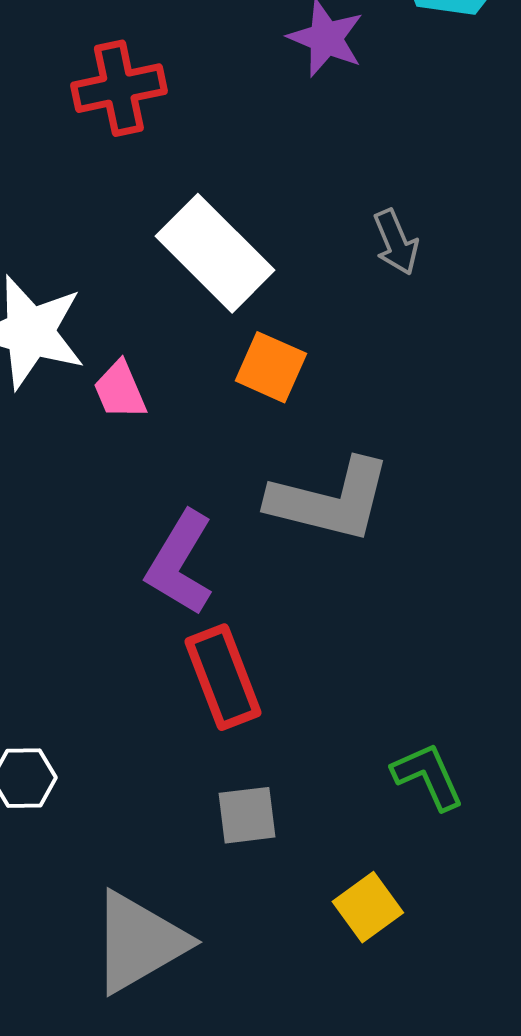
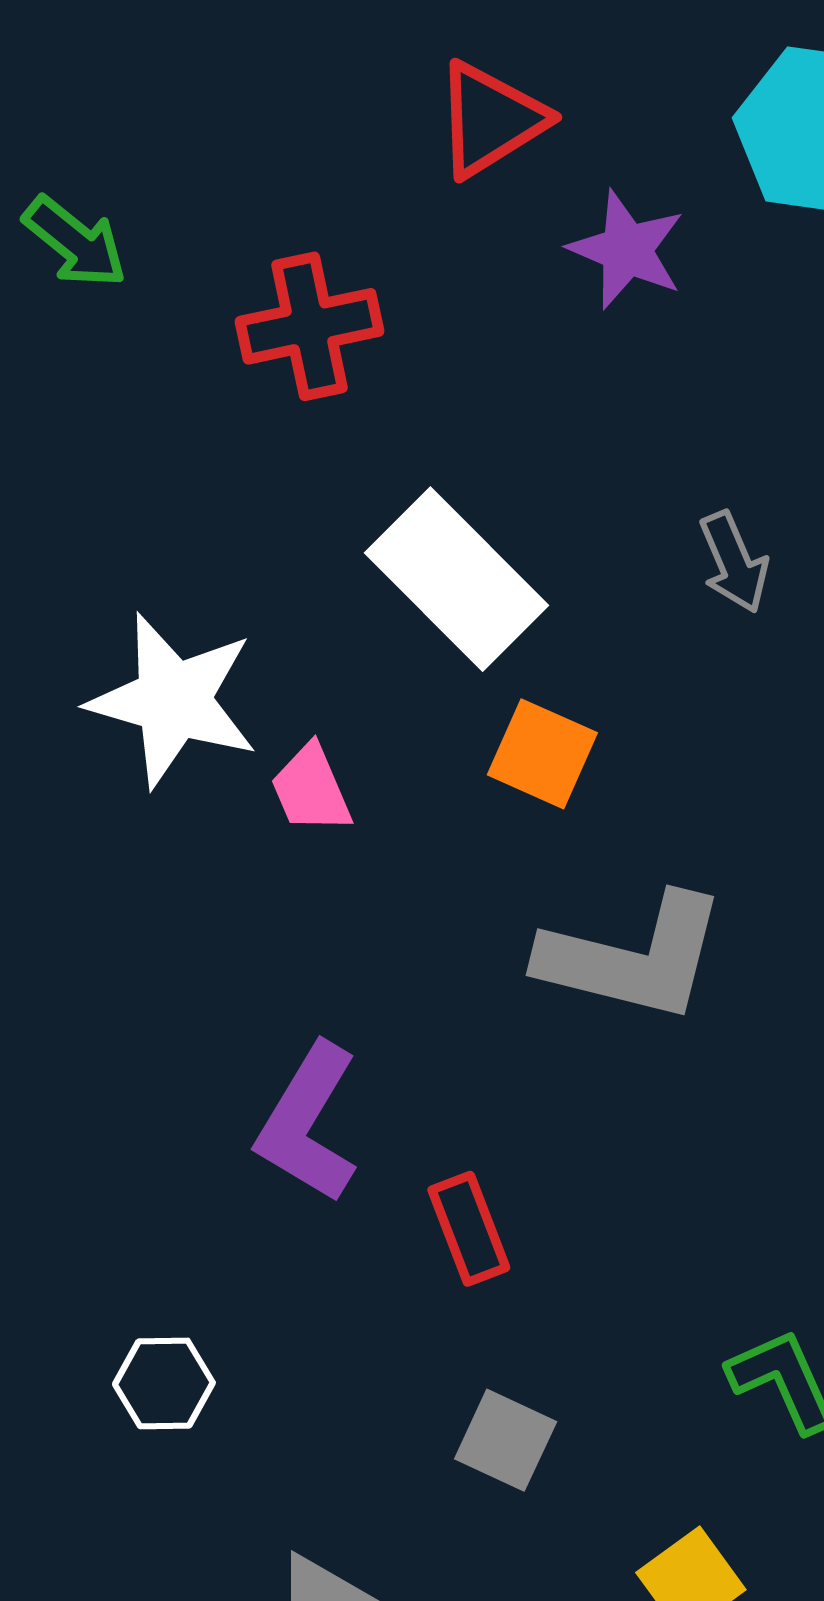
purple L-shape: (180, 563) -> (308, 1123), moved
red rectangle: (223, 677) -> (469, 1229), size x0.7
gray square: (247, 815) -> (506, 1440), turned 32

